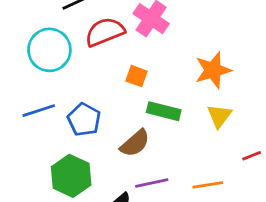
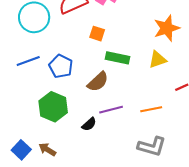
orange star: (213, 70) -> (167, 28), moved
yellow triangle: (219, 116) -> (158, 60), turned 36

